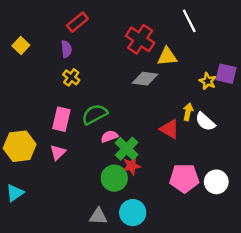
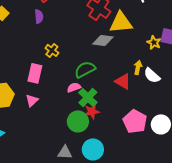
yellow triangle: (167, 57) -> (121, 22), size x1.4
yellow cross: (71, 77) -> (52, 50), moved
green semicircle: (95, 114) -> (85, 69), moved
pink pentagon: (184, 178) -> (135, 121), turned 30

